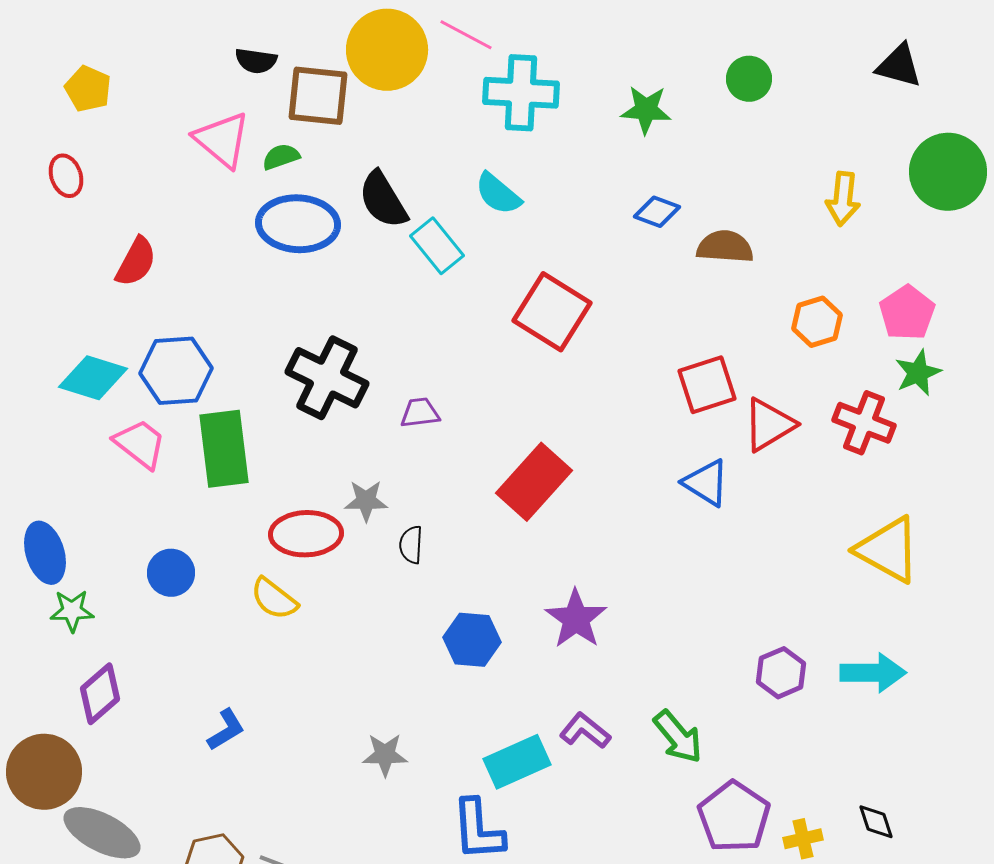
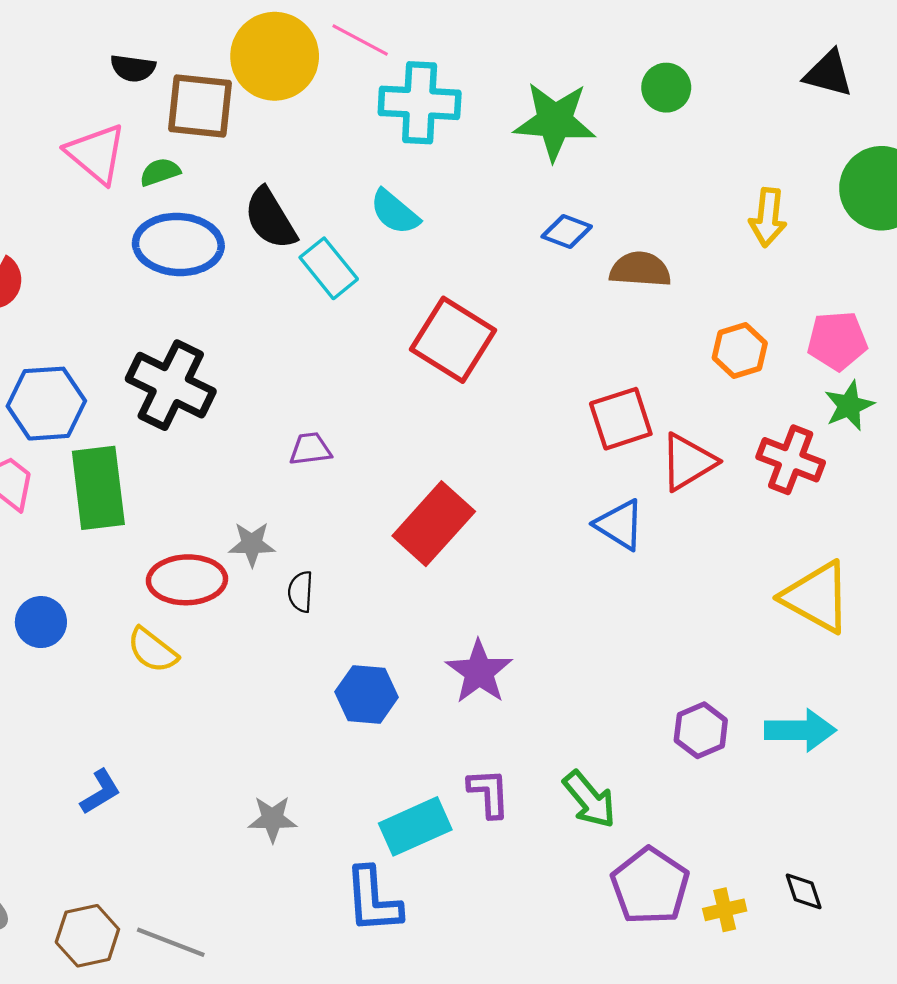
green star: (646, 110) -> (555, 121), size x1.5
pink pentagon: (907, 313) -> (837, 341), turned 30
black cross: (327, 378) -> (171, 385), moved
purple L-shape: (585, 731) -> (489, 793), turned 48

